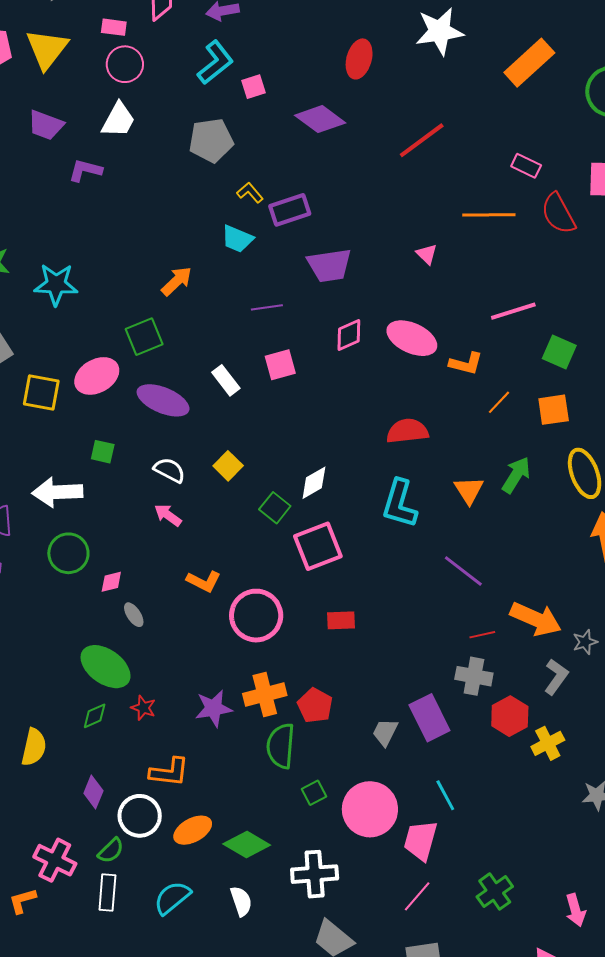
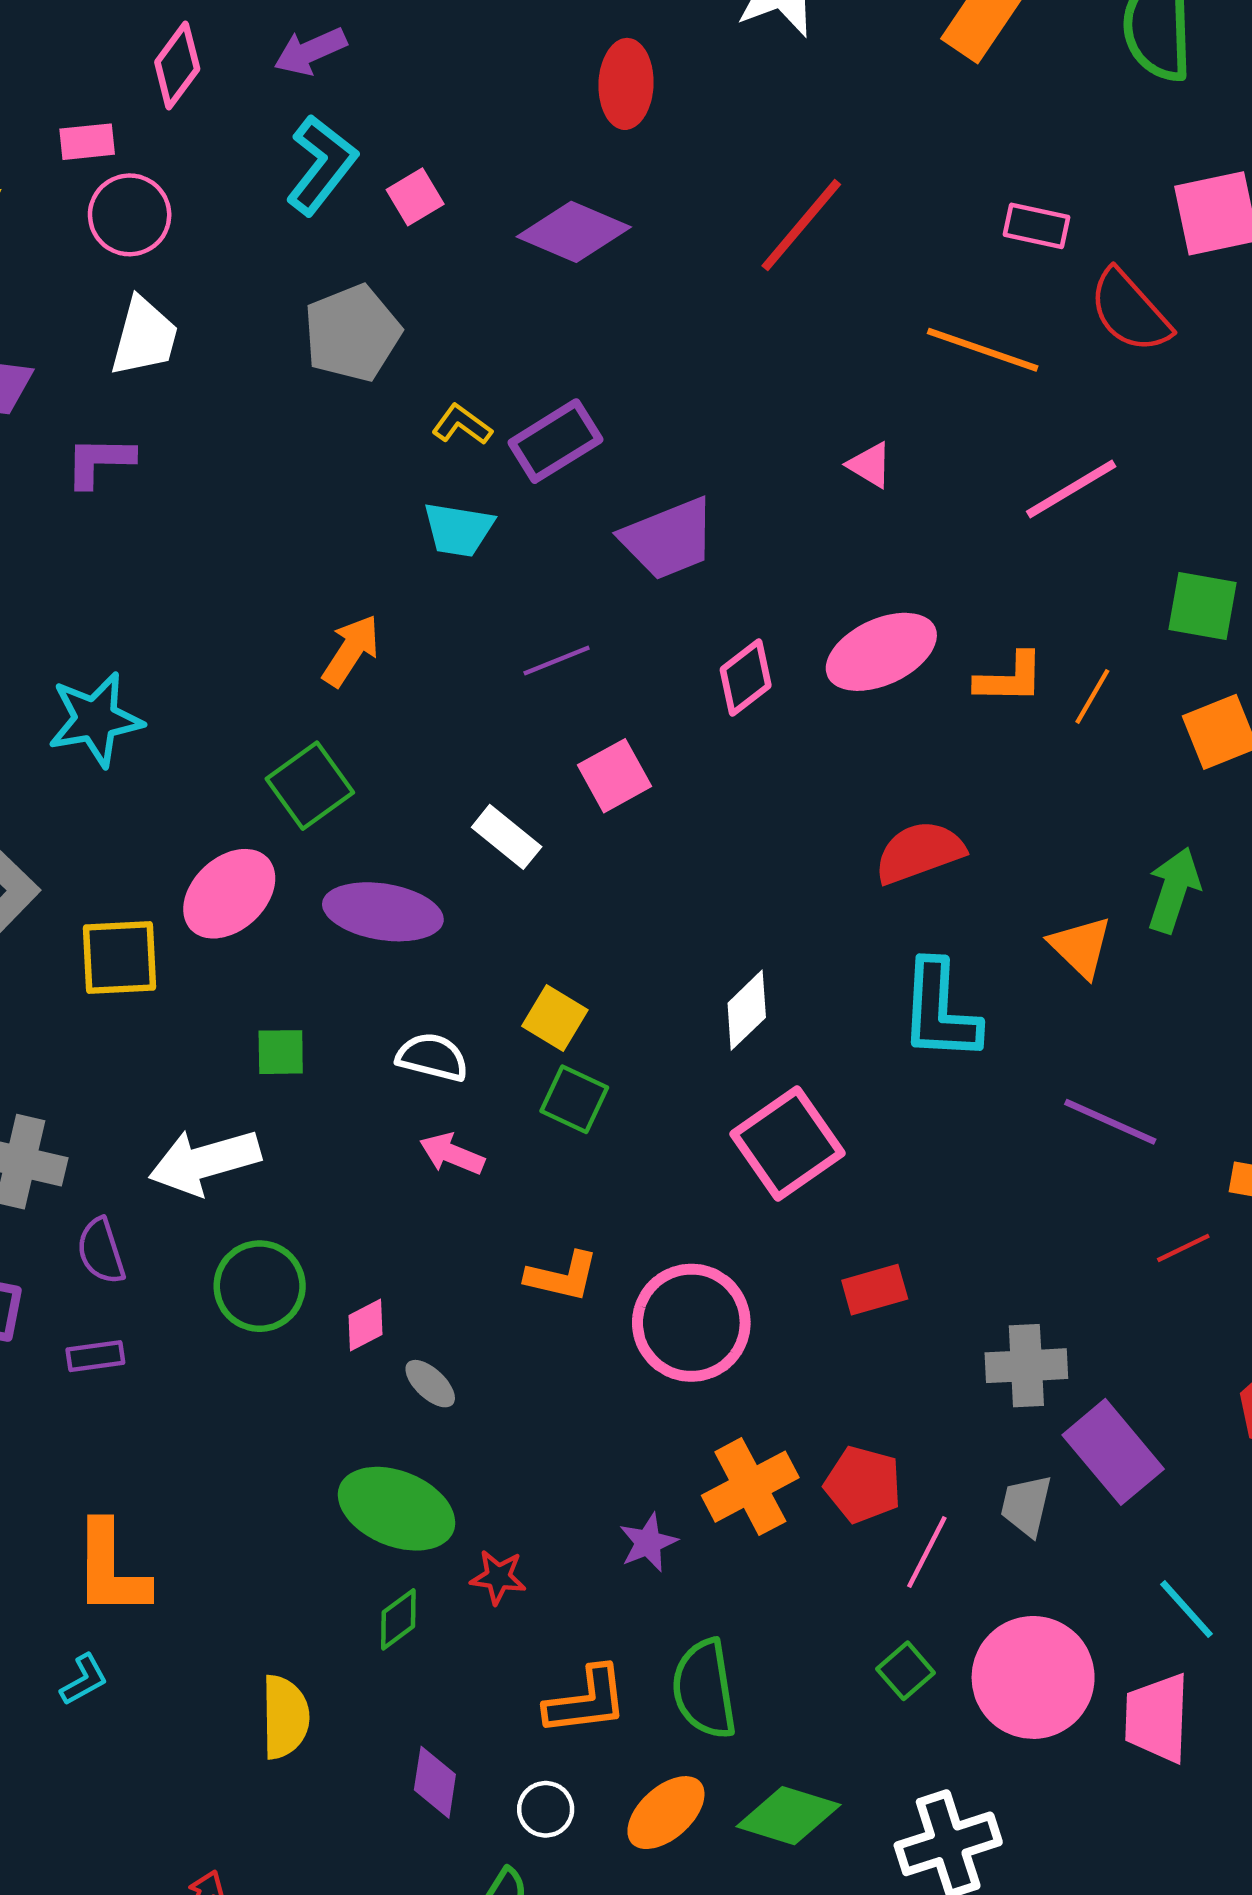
orange line: (489, 215) -> (983, 350), turned 33
pink line: (513, 311) -> (1071, 489), moved
pink ellipse: (412, 338) -> (881, 652), turned -36
orange line: (499, 402) -> (1092, 696), moved
green square: (275, 508) -> (574, 1099), moved
gray cross: (474, 676) -> (1026, 1366), moved
purple star: (214, 708) -> (648, 1543), size x0.7
green semicircle: (281, 746) -> (704, 1689), moved
white circle: (140, 816) -> (546, 1809), size x0.6
pink line: (417, 896) -> (927, 1552), moved

